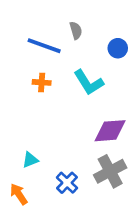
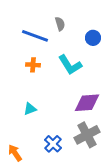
cyan triangle: (30, 160) -> (30, 109), moved

